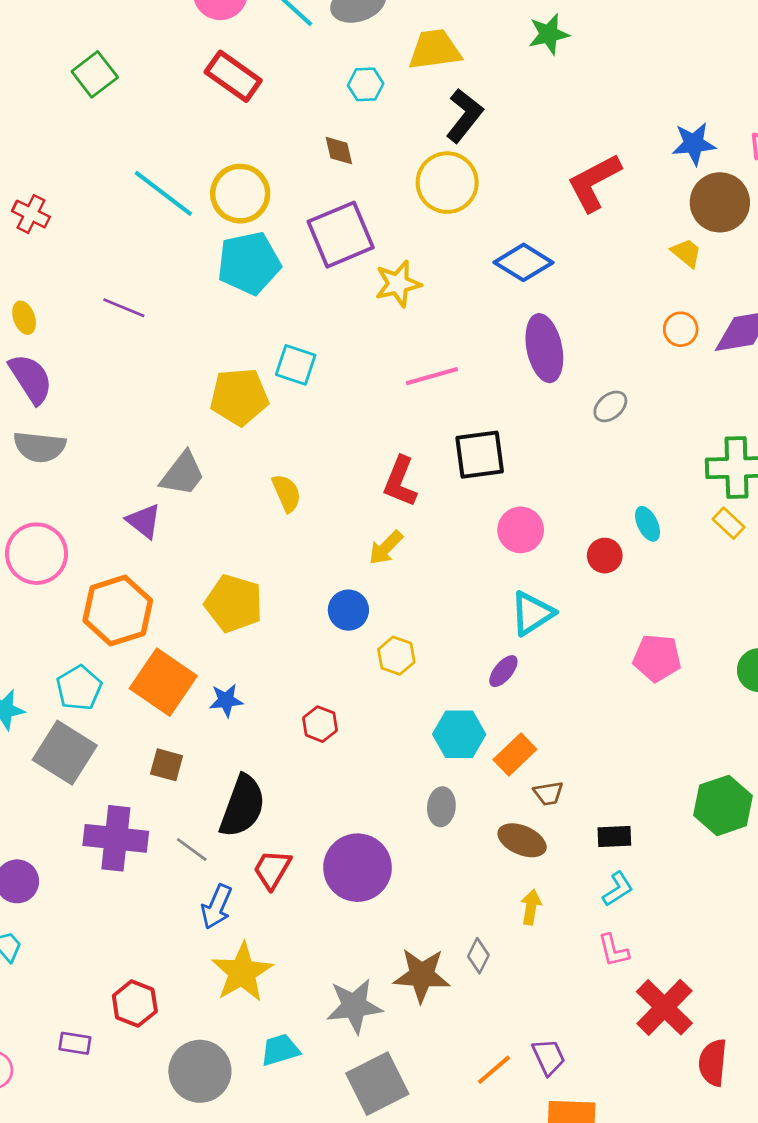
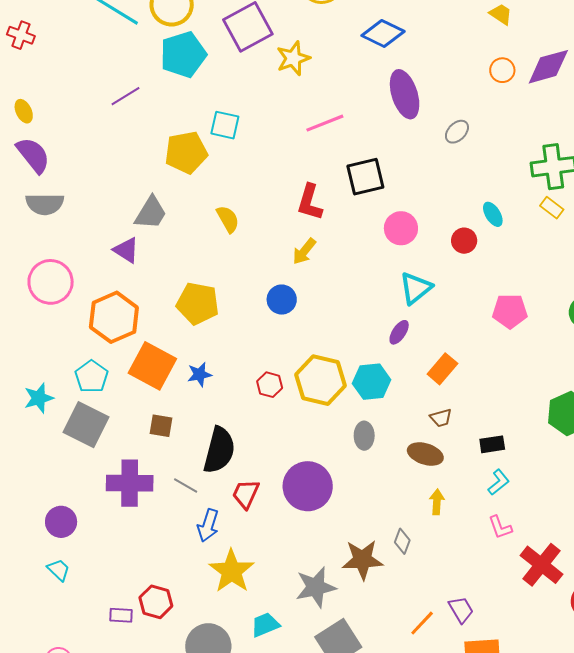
purple line: (124, 308) -> (126, 96), moved, turned -48
yellow hexagon: (396, 656) -> (321, 380), moved, size x1.8
orange rectangle: (515, 755) -> (442, 369), moved
purple rectangle: (75, 1043) -> (121, 615), moved

